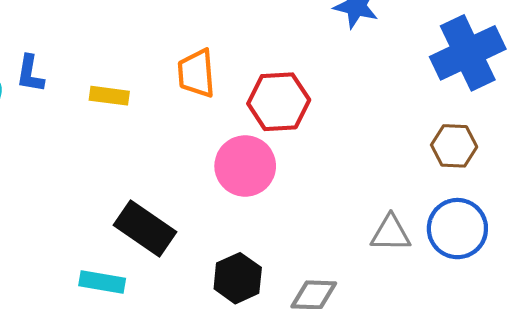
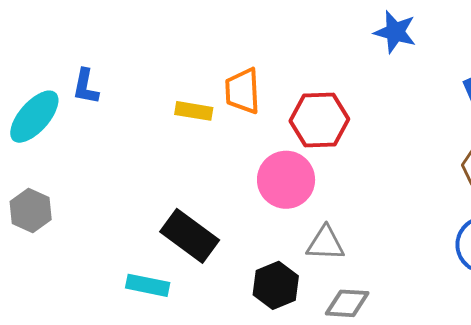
yellow rectangle: (109, 96) -> (194, 111), moved
gray triangle: (391, 233) -> (325, 243), moved

